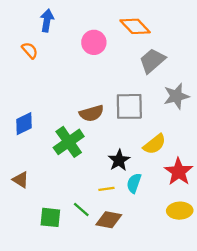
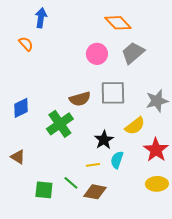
pink circle: (94, 42) -> (97, 54), moved
gray star: (176, 96) -> (157, 101), moved

